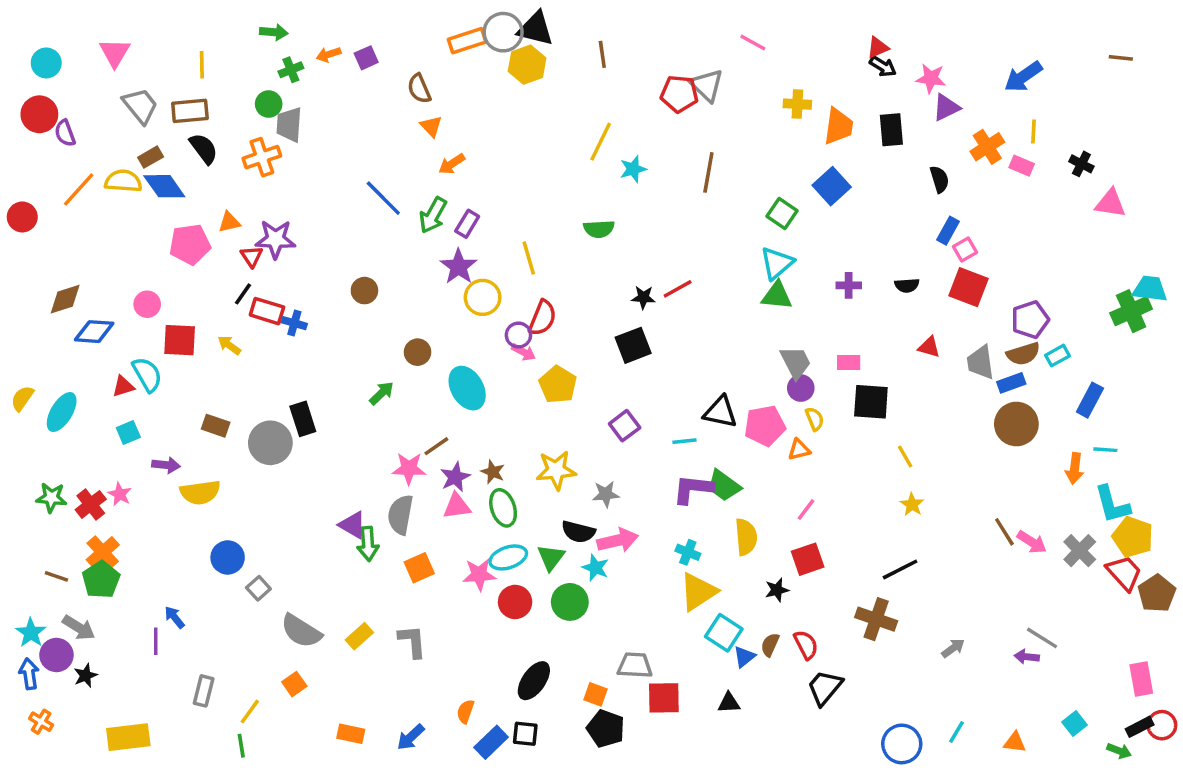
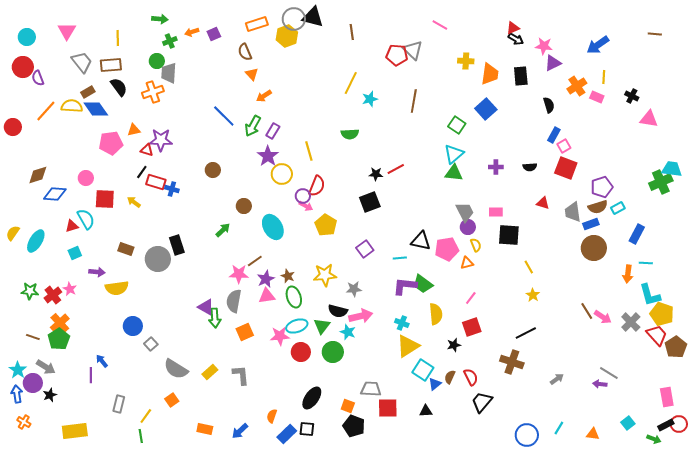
orange rectangle: (467, 41) -> (257, 24), moved
yellow hexagon: (527, 65) -> (287, 36), moved
red triangle: (252, 256) -> (147, 150), turned -40

